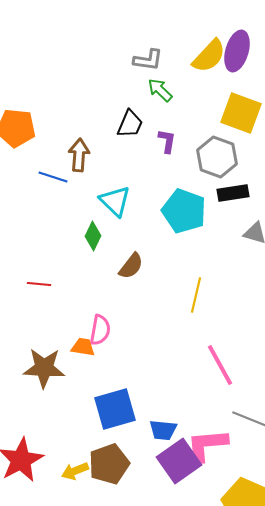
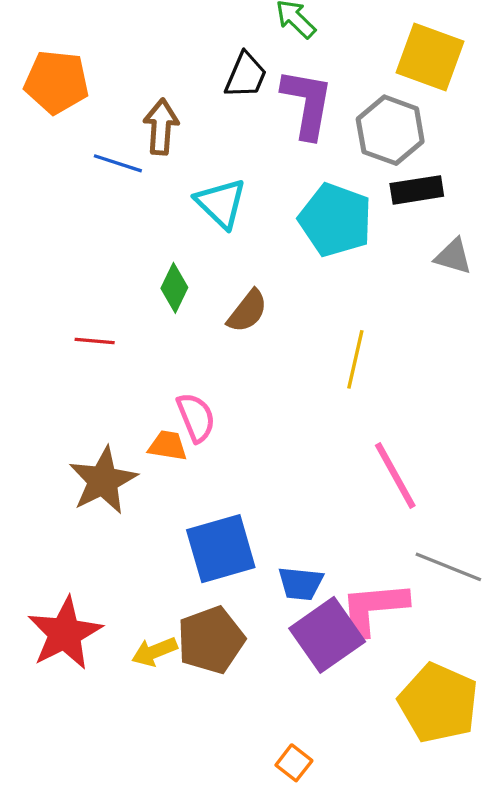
purple L-shape: (167, 141) -> (307, 104), size x1.8
green diamond: (93, 236) -> (174, 288), moved
pink semicircle: (100, 330) -> (196, 417), turned -32
brown star: (44, 368) -> (103, 481), turned -30

